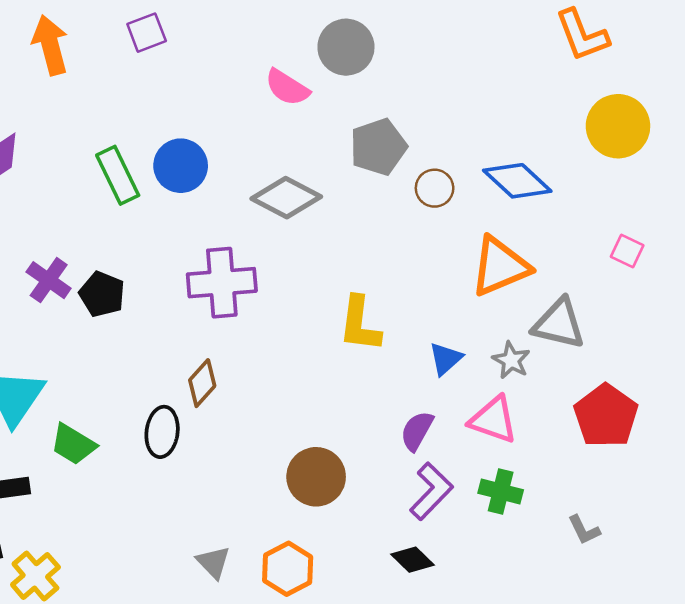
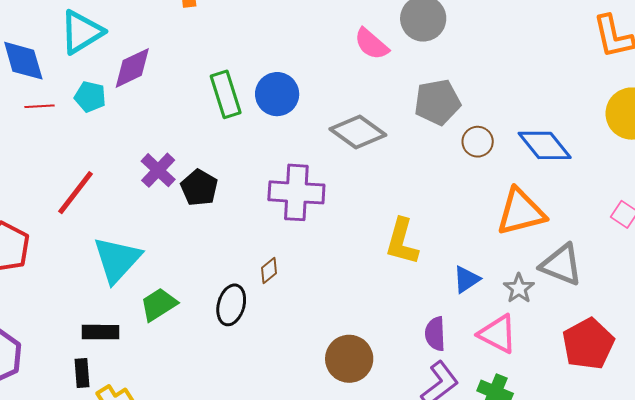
brown diamond: (202, 383) -> (269, 271), size x0.7
purple semicircle: (417, 431) -> (435, 334), turned -40
green trapezoid: (73, 444) -> (159, 304), turned 108

